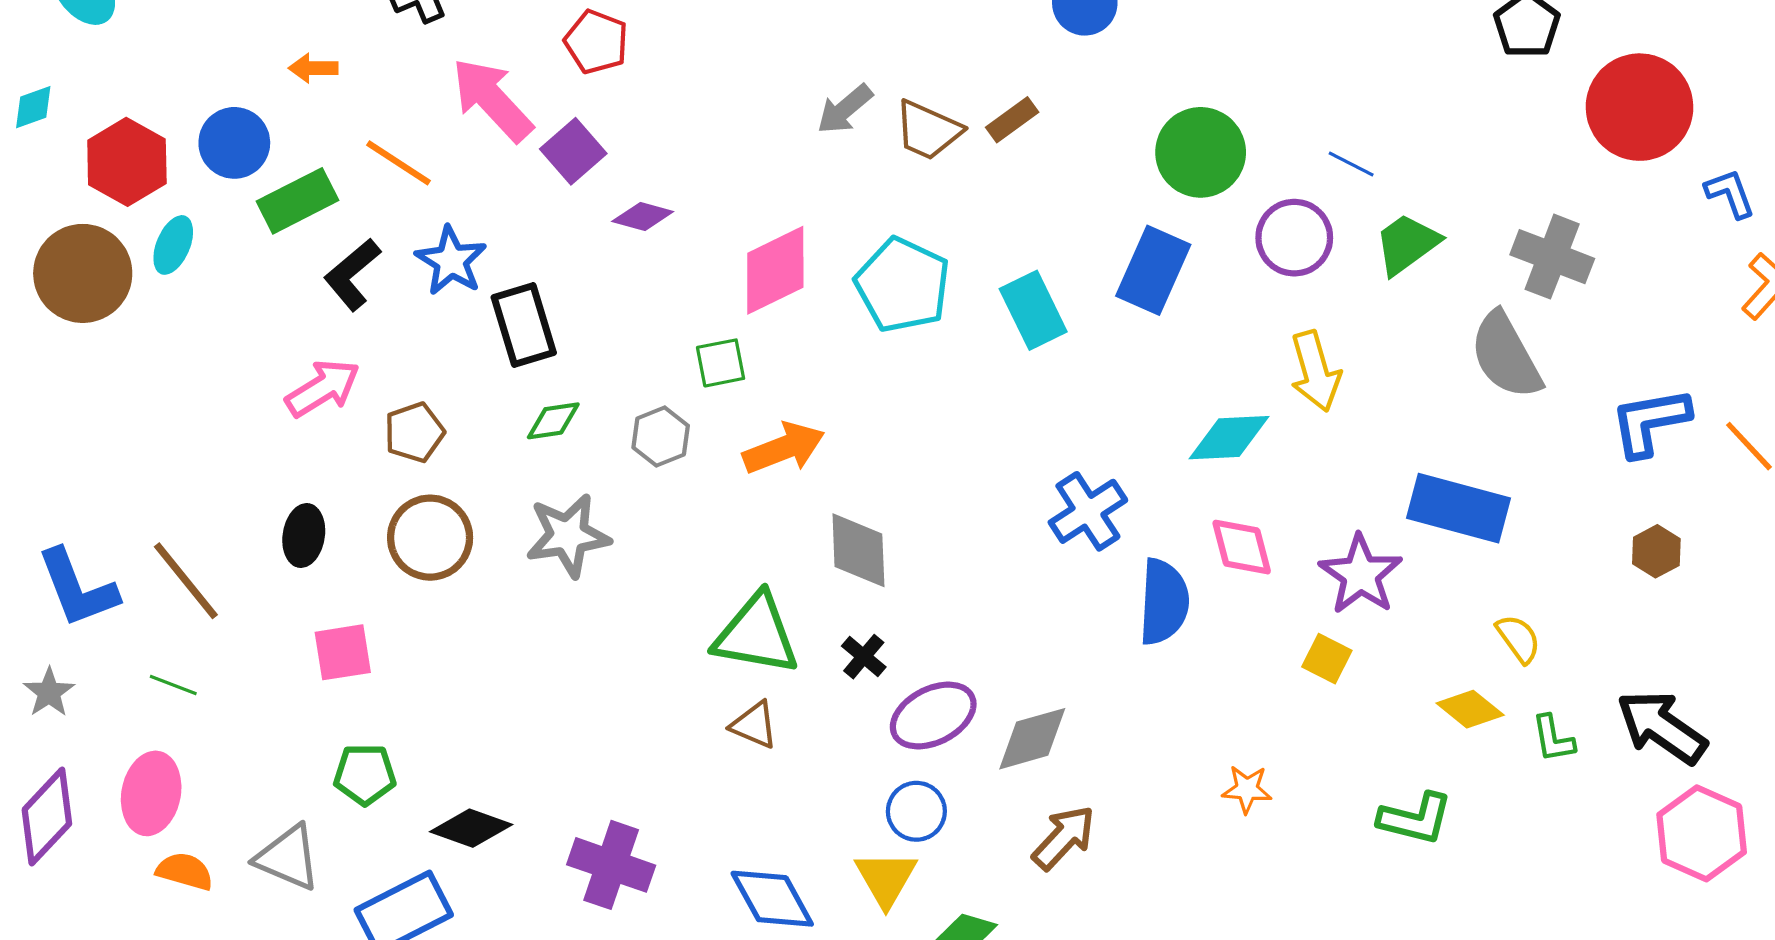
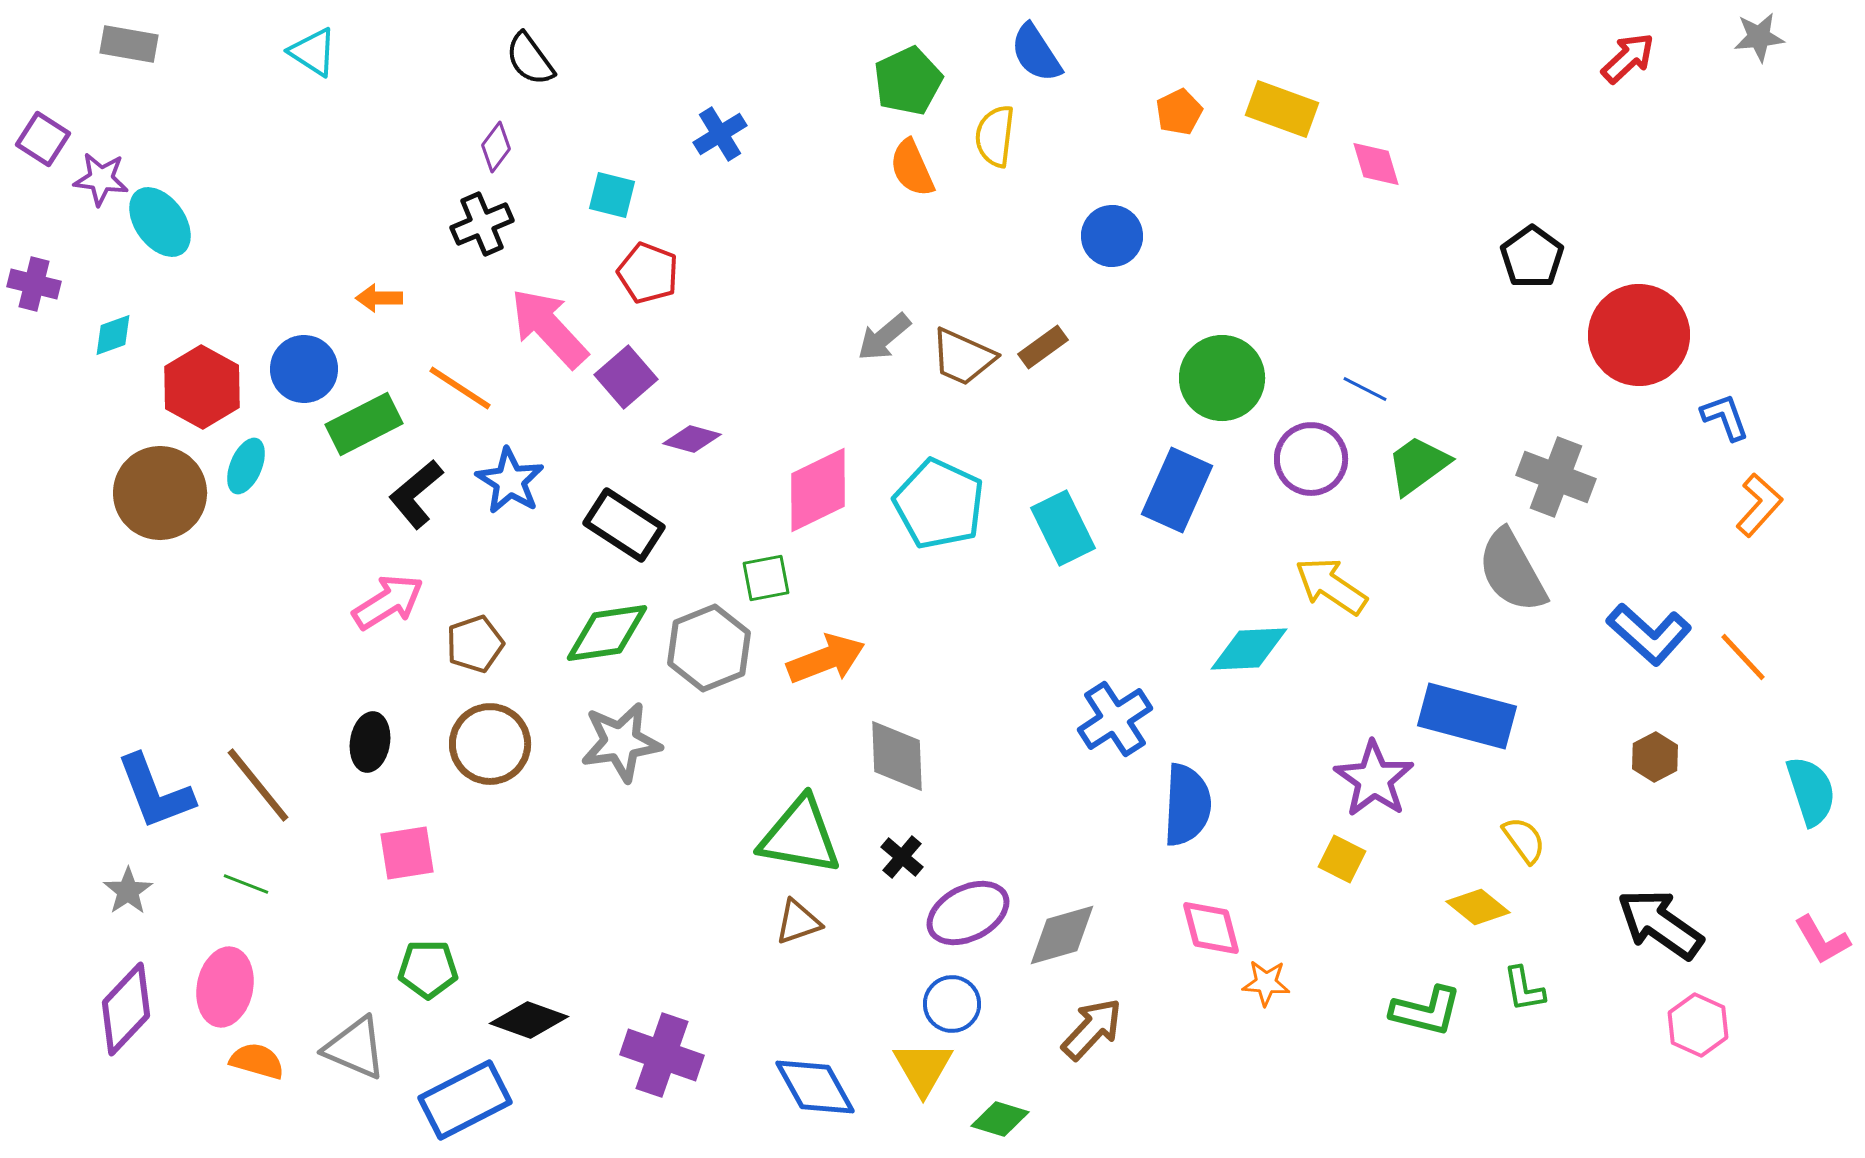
black rectangle: (524, 325) -> (624, 525), moved, turned -40
yellow arrow: (1315, 371) -> (1331, 586), turned 140
green diamond: (553, 421) -> (607, 633), size x1.6
blue L-shape: (1650, 422) -> (1649, 634), turned -128
gray hexagon: (661, 437) -> (709, 648), size x1.5
pink diamond: (1242, 547) -> (1211, 928), moved
brown triangle: (754, 725) -> (798, 922), turned -42
green L-shape: (1553, 739) -> (1524, 989), moved
pink hexagon: (1702, 833) -> (1698, 1025), size x0.7

